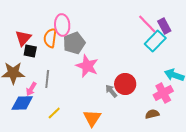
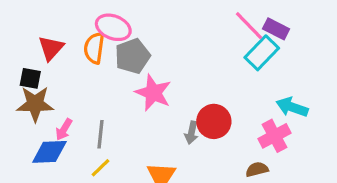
pink ellipse: (62, 25) -> (113, 27), turned -65
purple rectangle: (164, 26) -> (276, 29), turned -35
black square: (30, 51) -> (30, 78), moved
gray line: (47, 79) -> (101, 134), moved
gray arrow: (111, 91) -> (192, 133), turned -128

